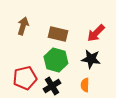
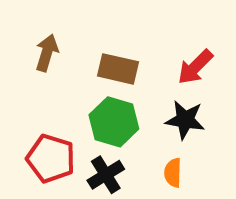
red pentagon: (25, 78) -> (51, 158), turned 30

